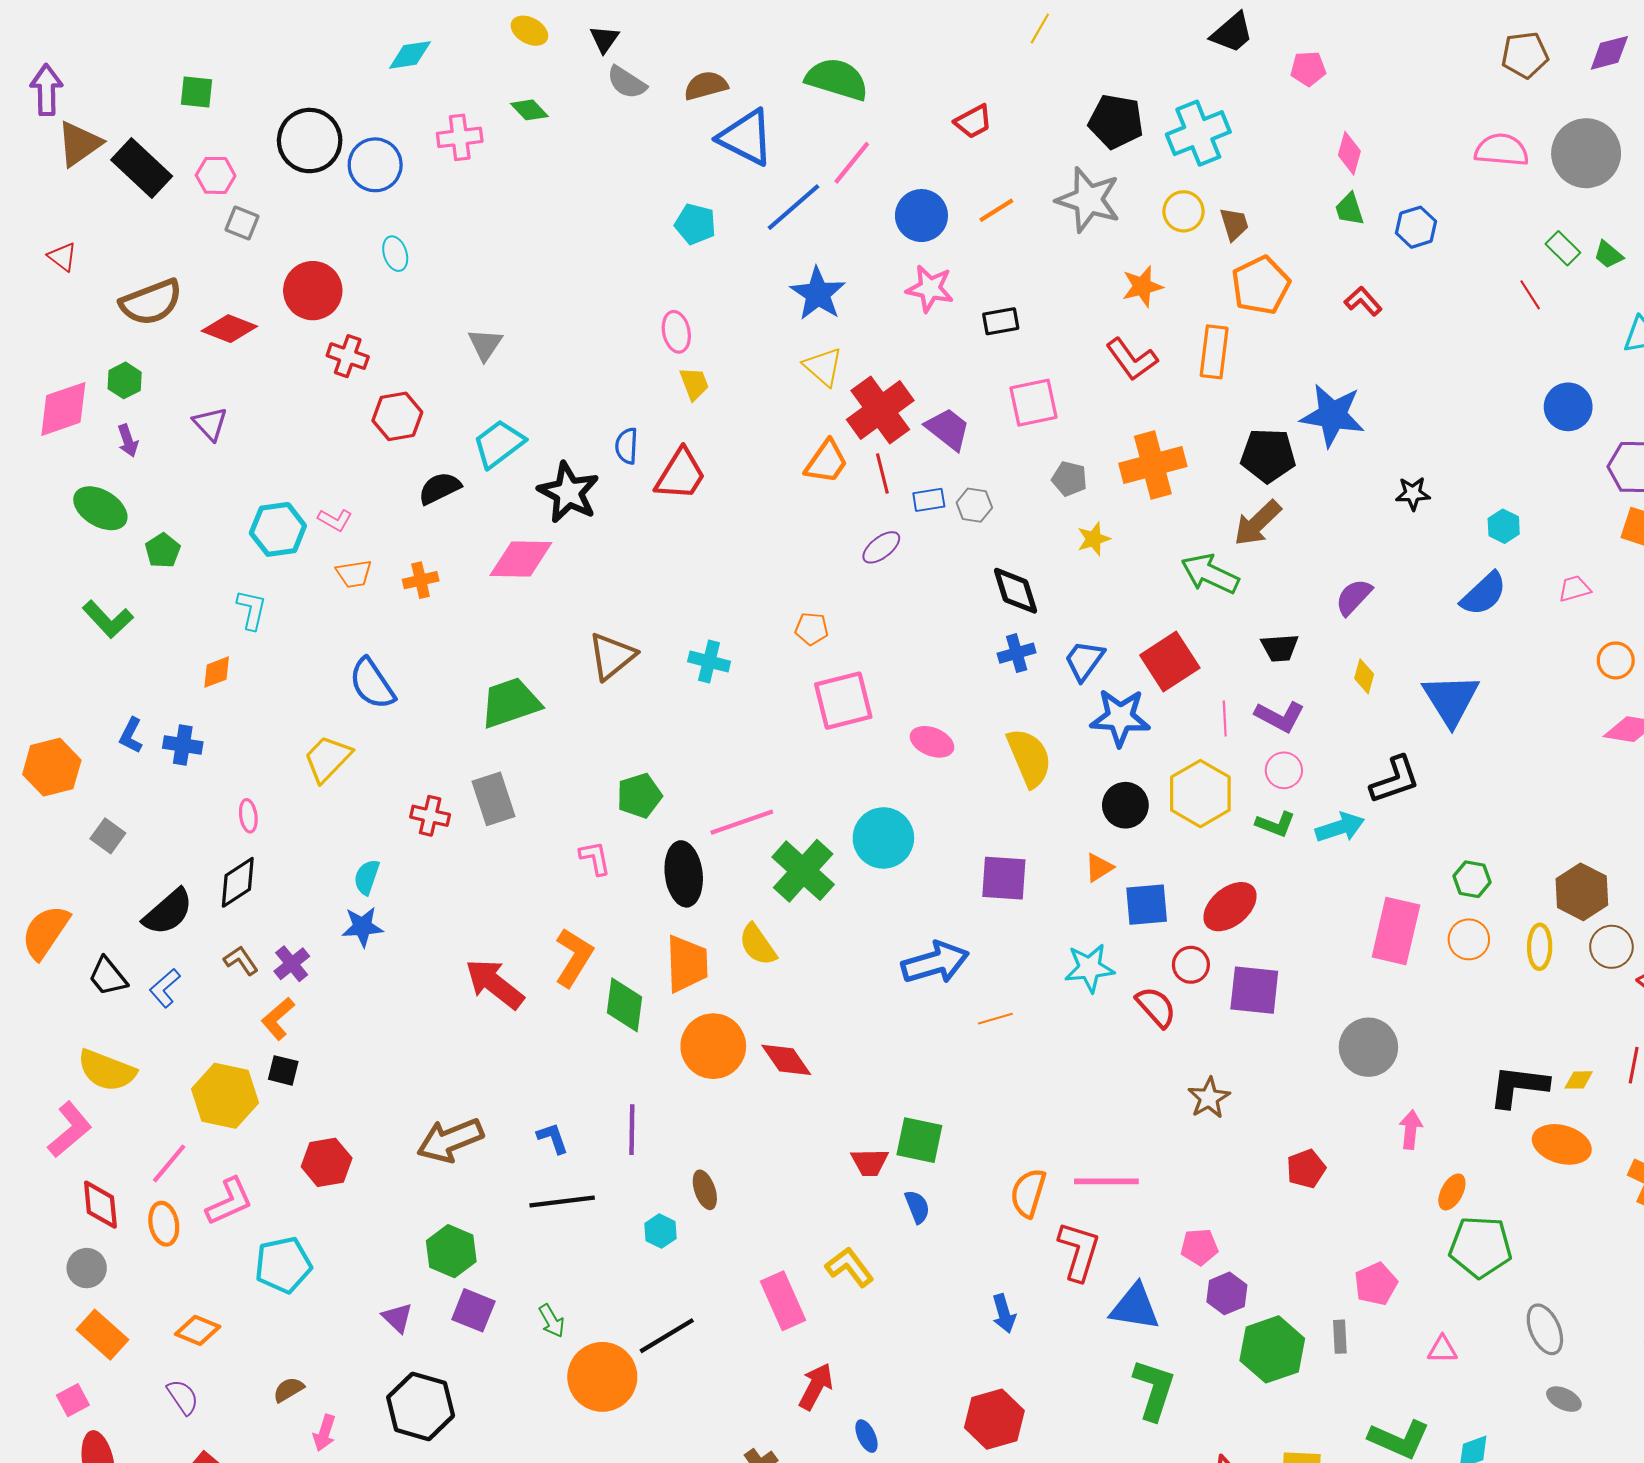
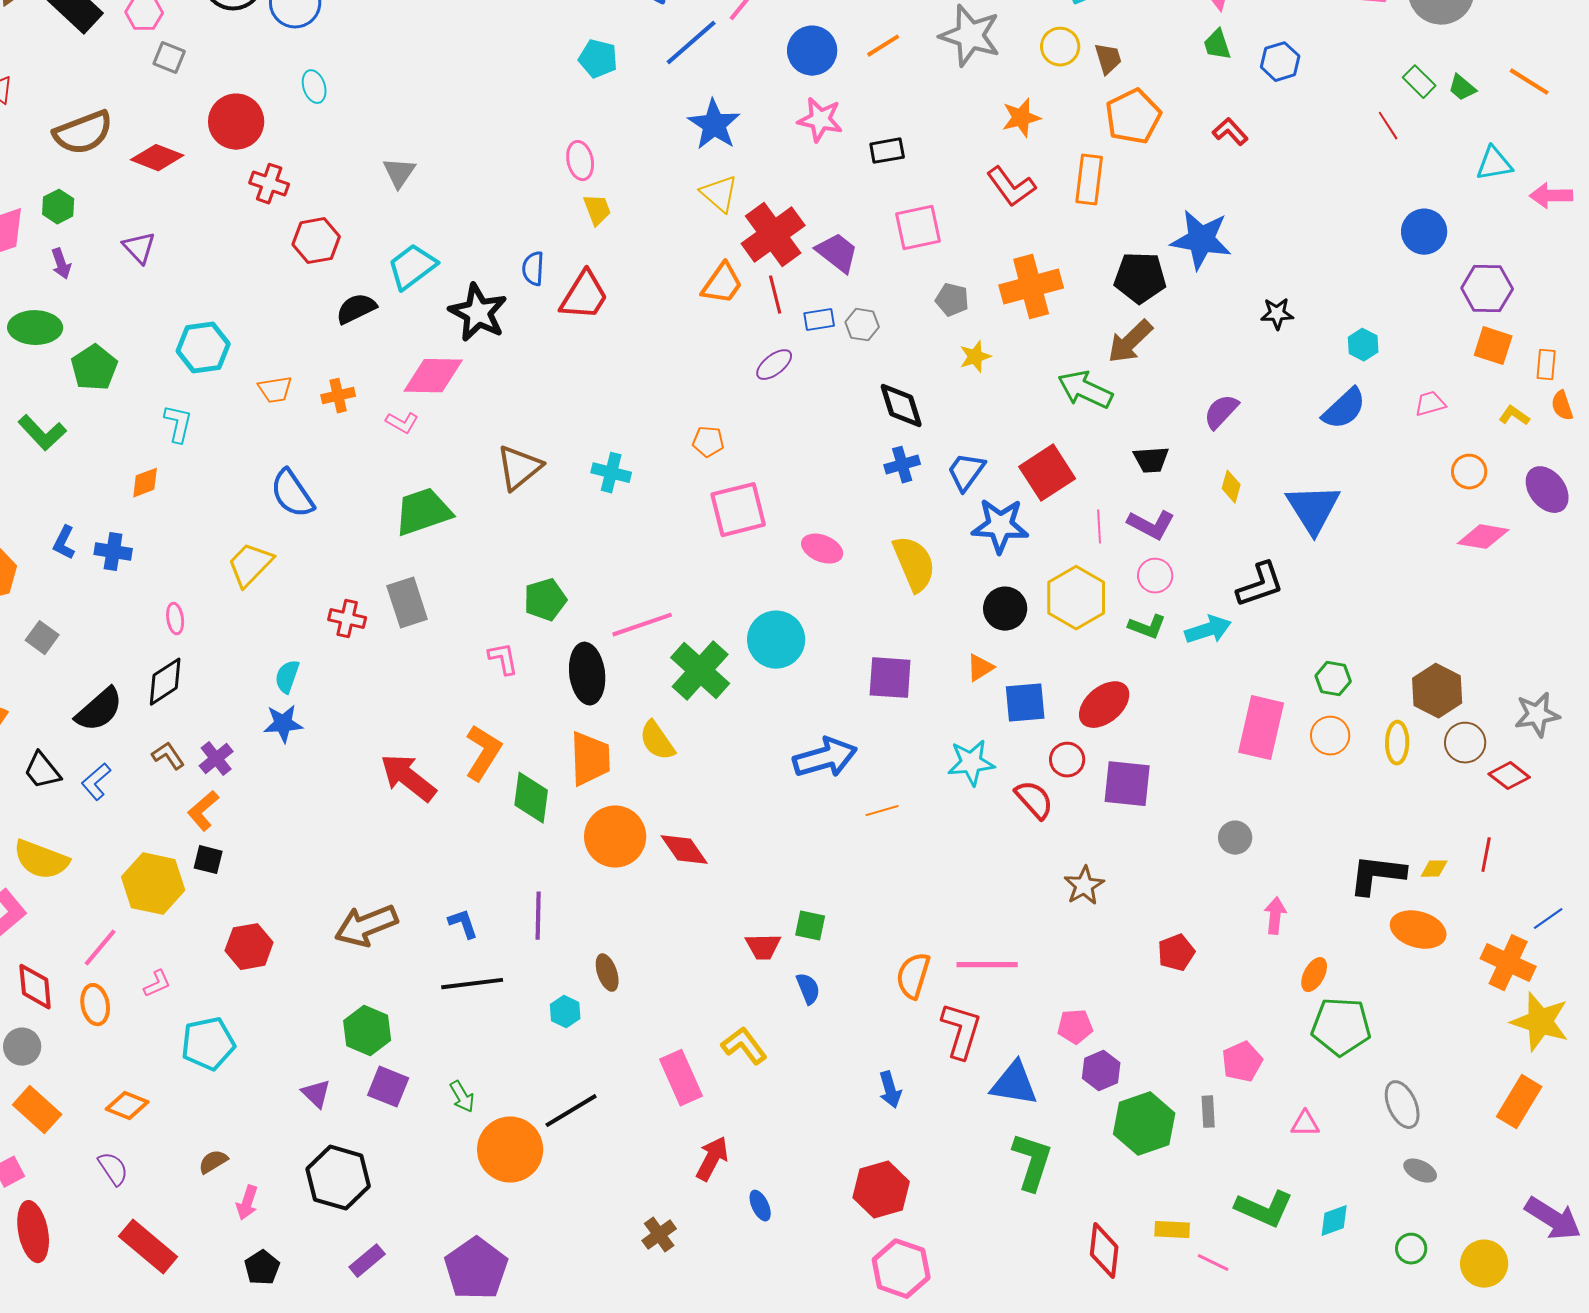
green ellipse: (100, 508) -> (35, 328), turned -30
pink L-shape: (335, 520) -> (402, 423), moved
green pentagon: (163, 551) -> (94, 368), size x1.4
gray circle: (1368, 1047) -> (1235, 838), size x0.6
green square: (919, 1140) -> (810, 926), size x0.7
pink L-shape: (229, 1201) -> (157, 984), size x0.6

